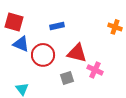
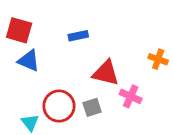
orange cross: (115, 27) -> (158, 59), moved
red circle: (43, 55) -> (59, 106), moved

